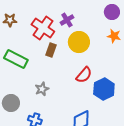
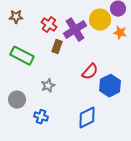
purple cross: (67, 20) -> (75, 30), moved, size x1.6
red cross: (43, 28) -> (49, 25), size x0.7
yellow circle: (79, 42) -> (100, 20), moved

